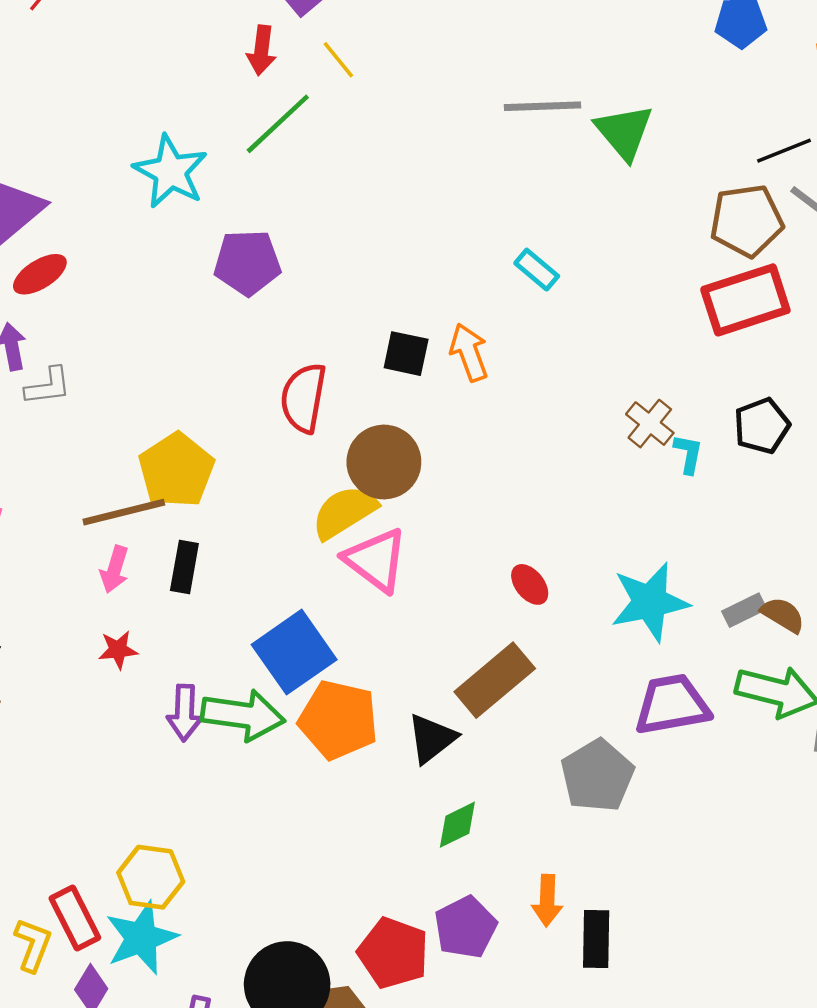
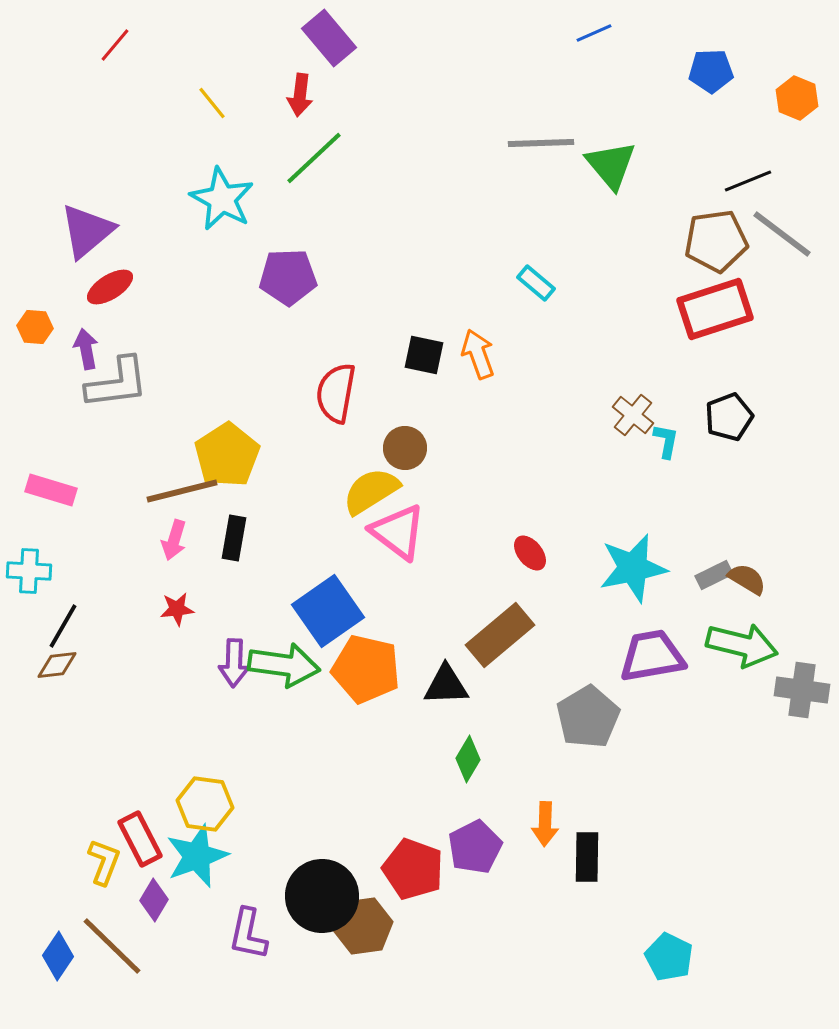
yellow line: (338, 60) -> (212, 103), moved
gray L-shape: (48, 386) -> (117, 383), size x1.6
brown circle: (384, 462) -> (405, 448), size x0.7
black triangle: (432, 738) -> (446, 685), turned 36
green diamond: (457, 825) -> (468, 759), turned -33

